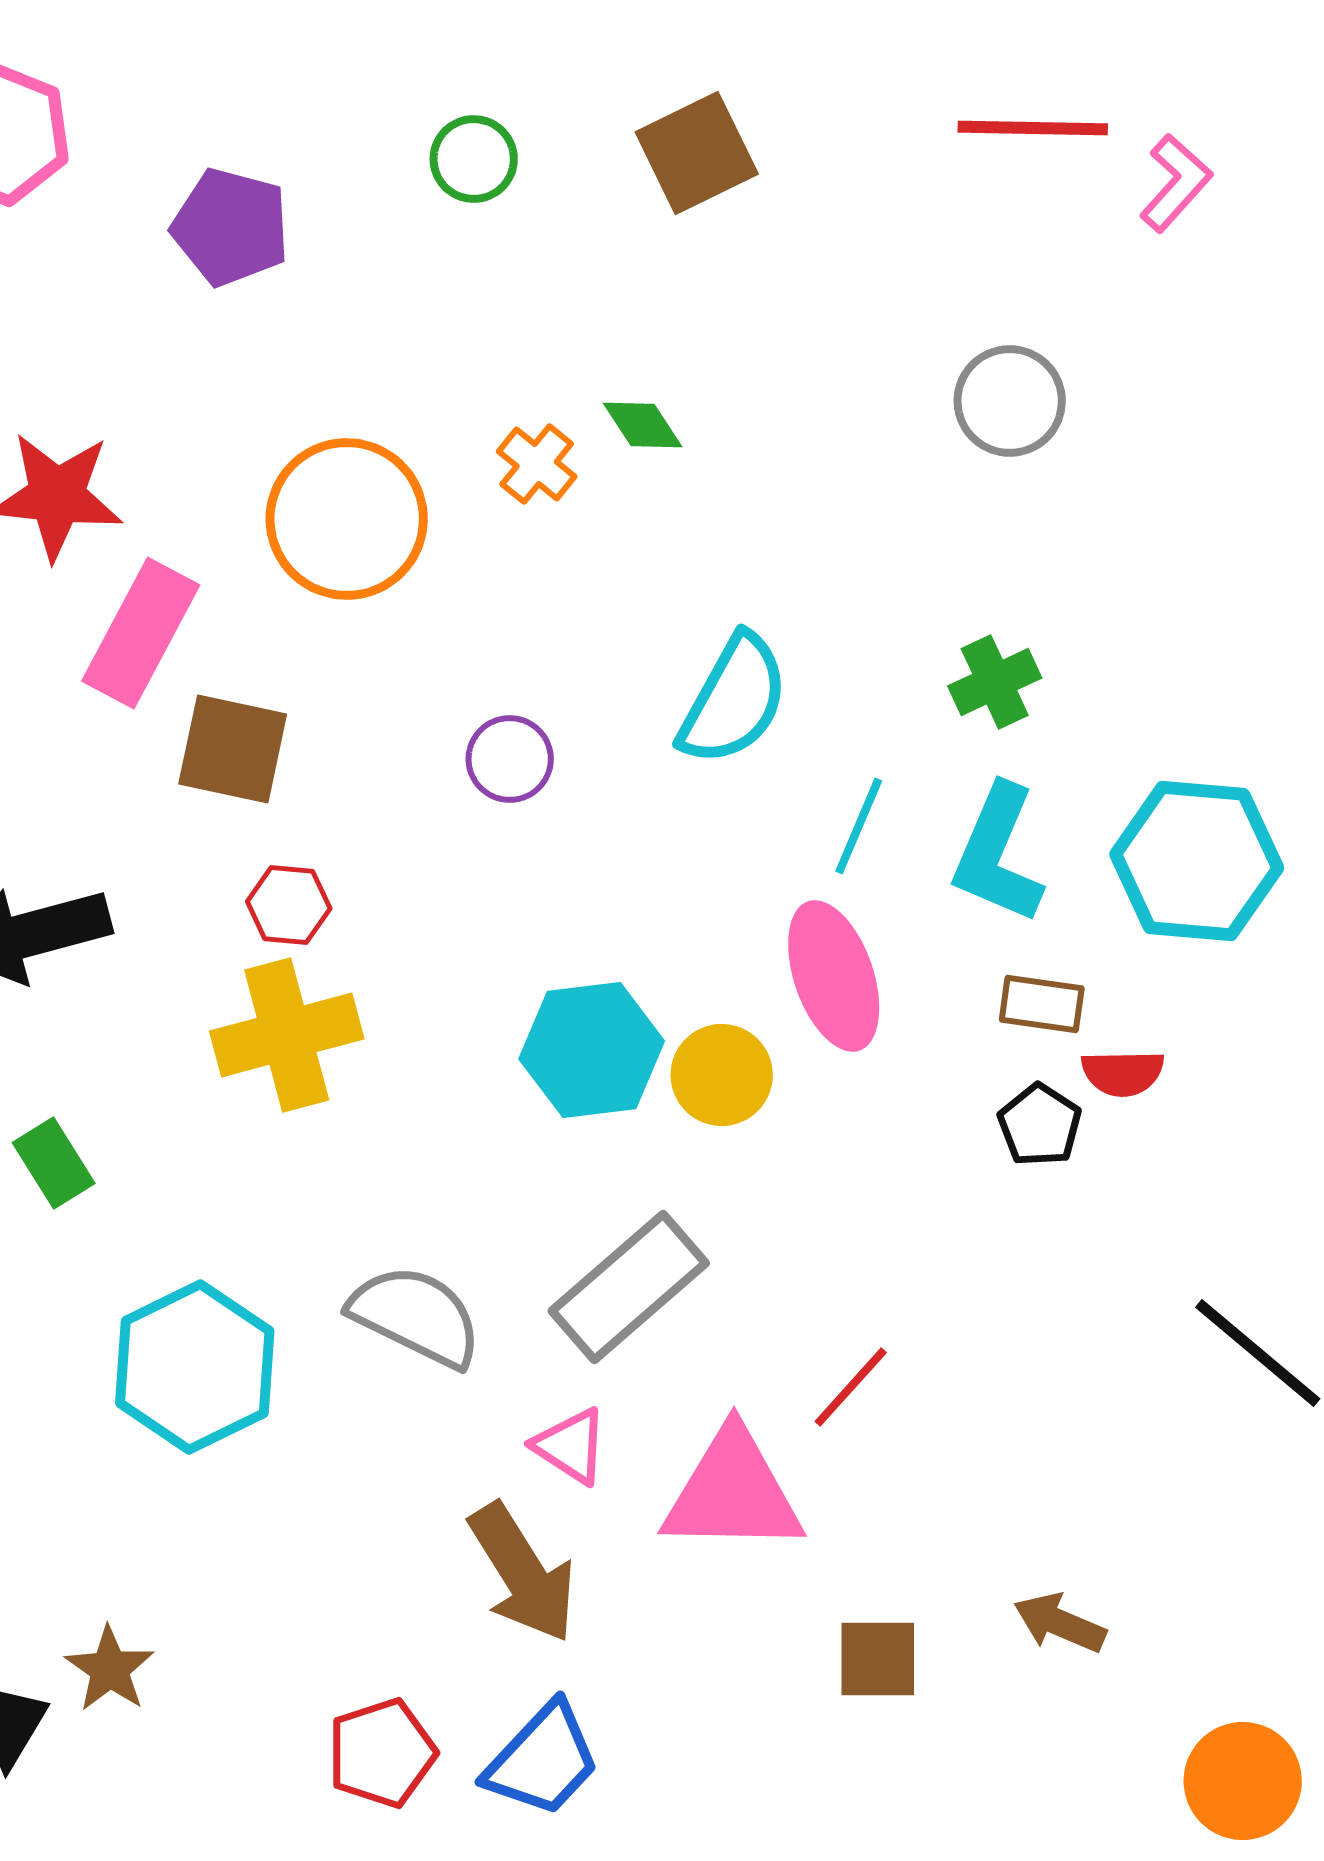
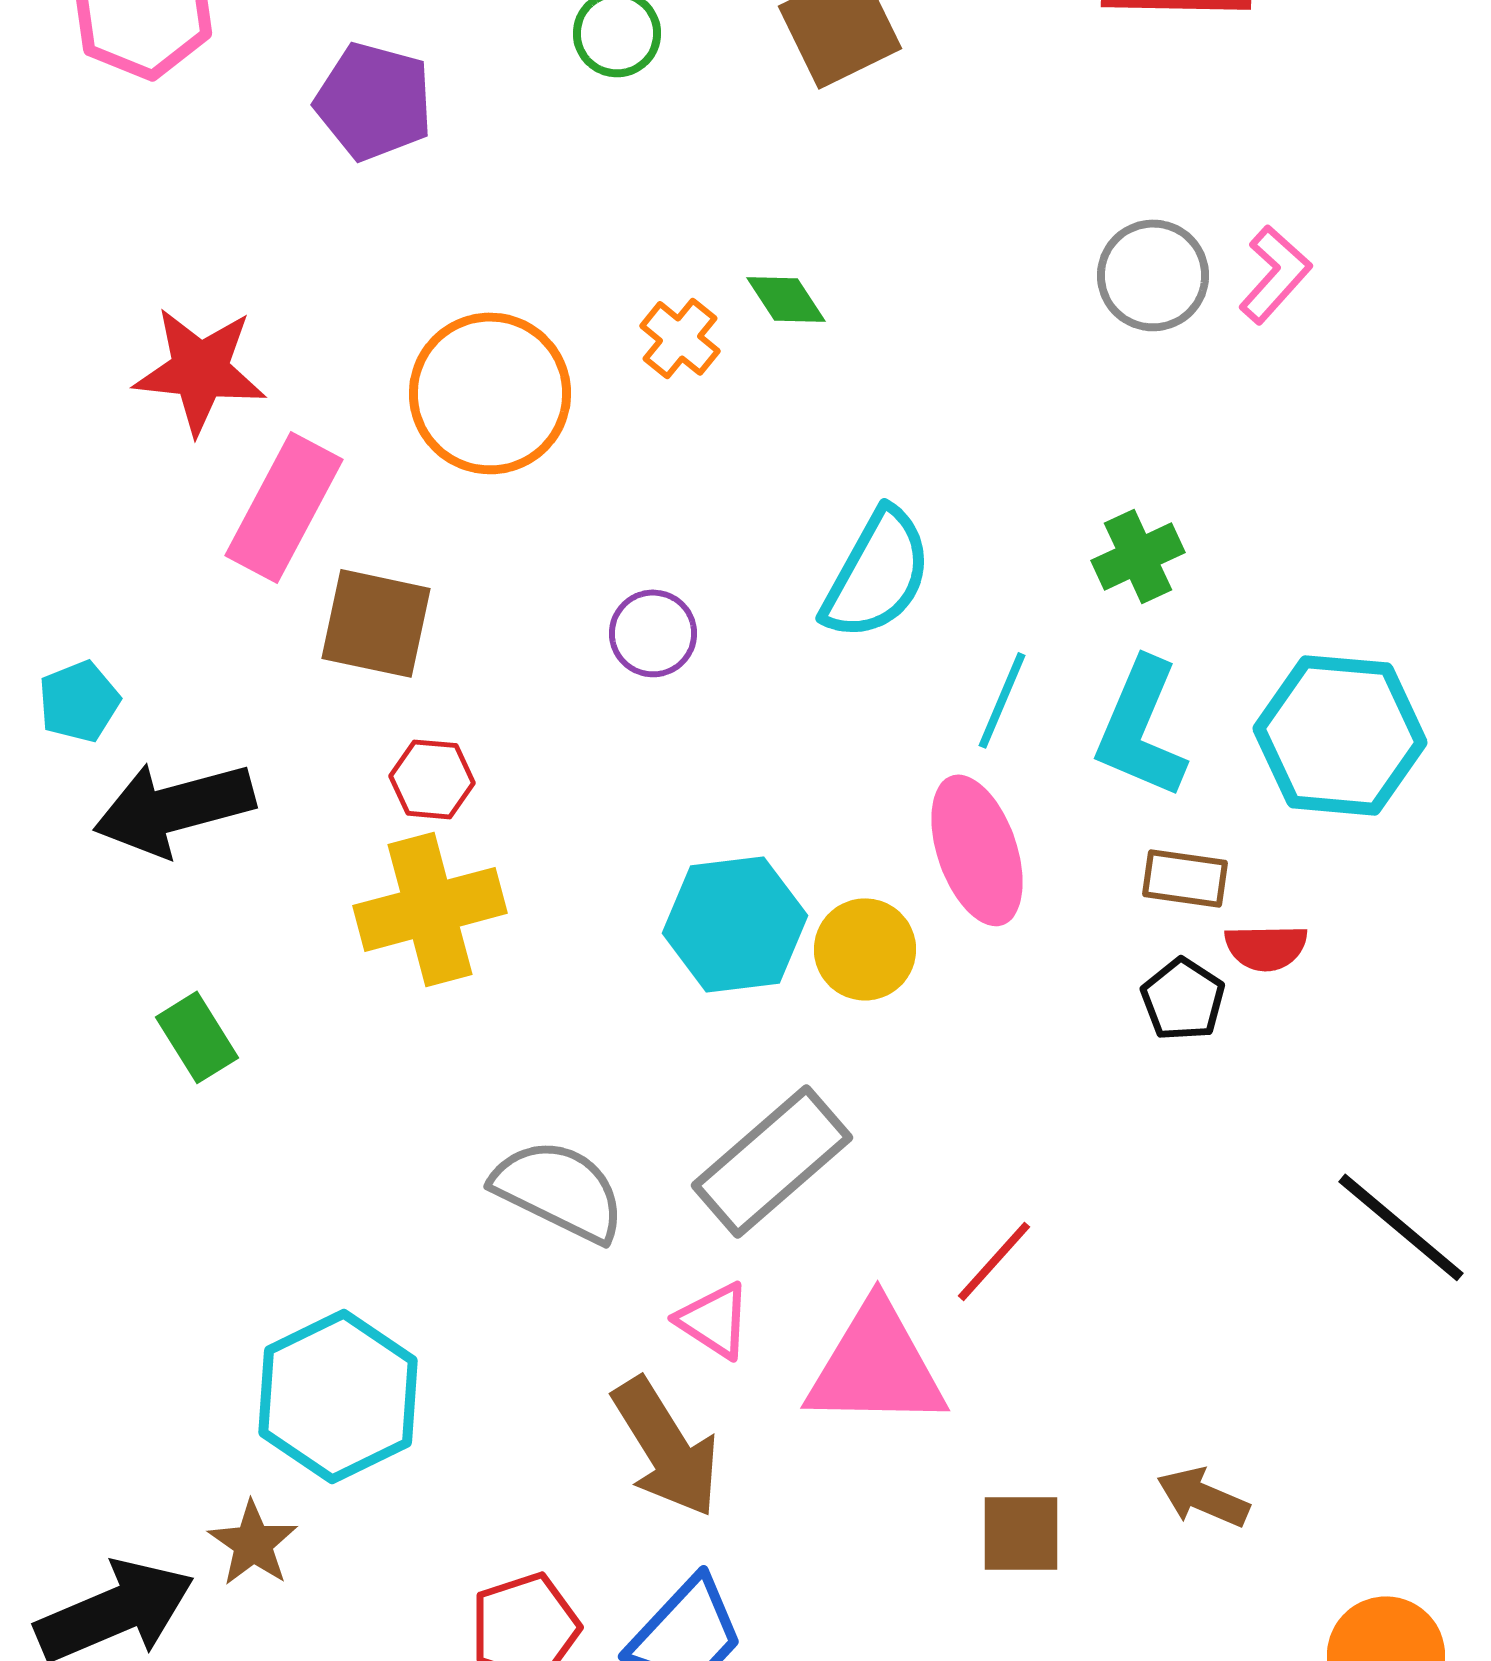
pink L-shape: (1176, 183) -> (1275, 274), moved
cyan hexagon: (195, 1367) -> (338, 1396), moved

